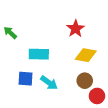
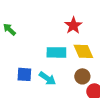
cyan rectangle: (39, 54) -> (56, 52), moved
yellow diamond: (86, 55) -> (83, 51), turned 55

